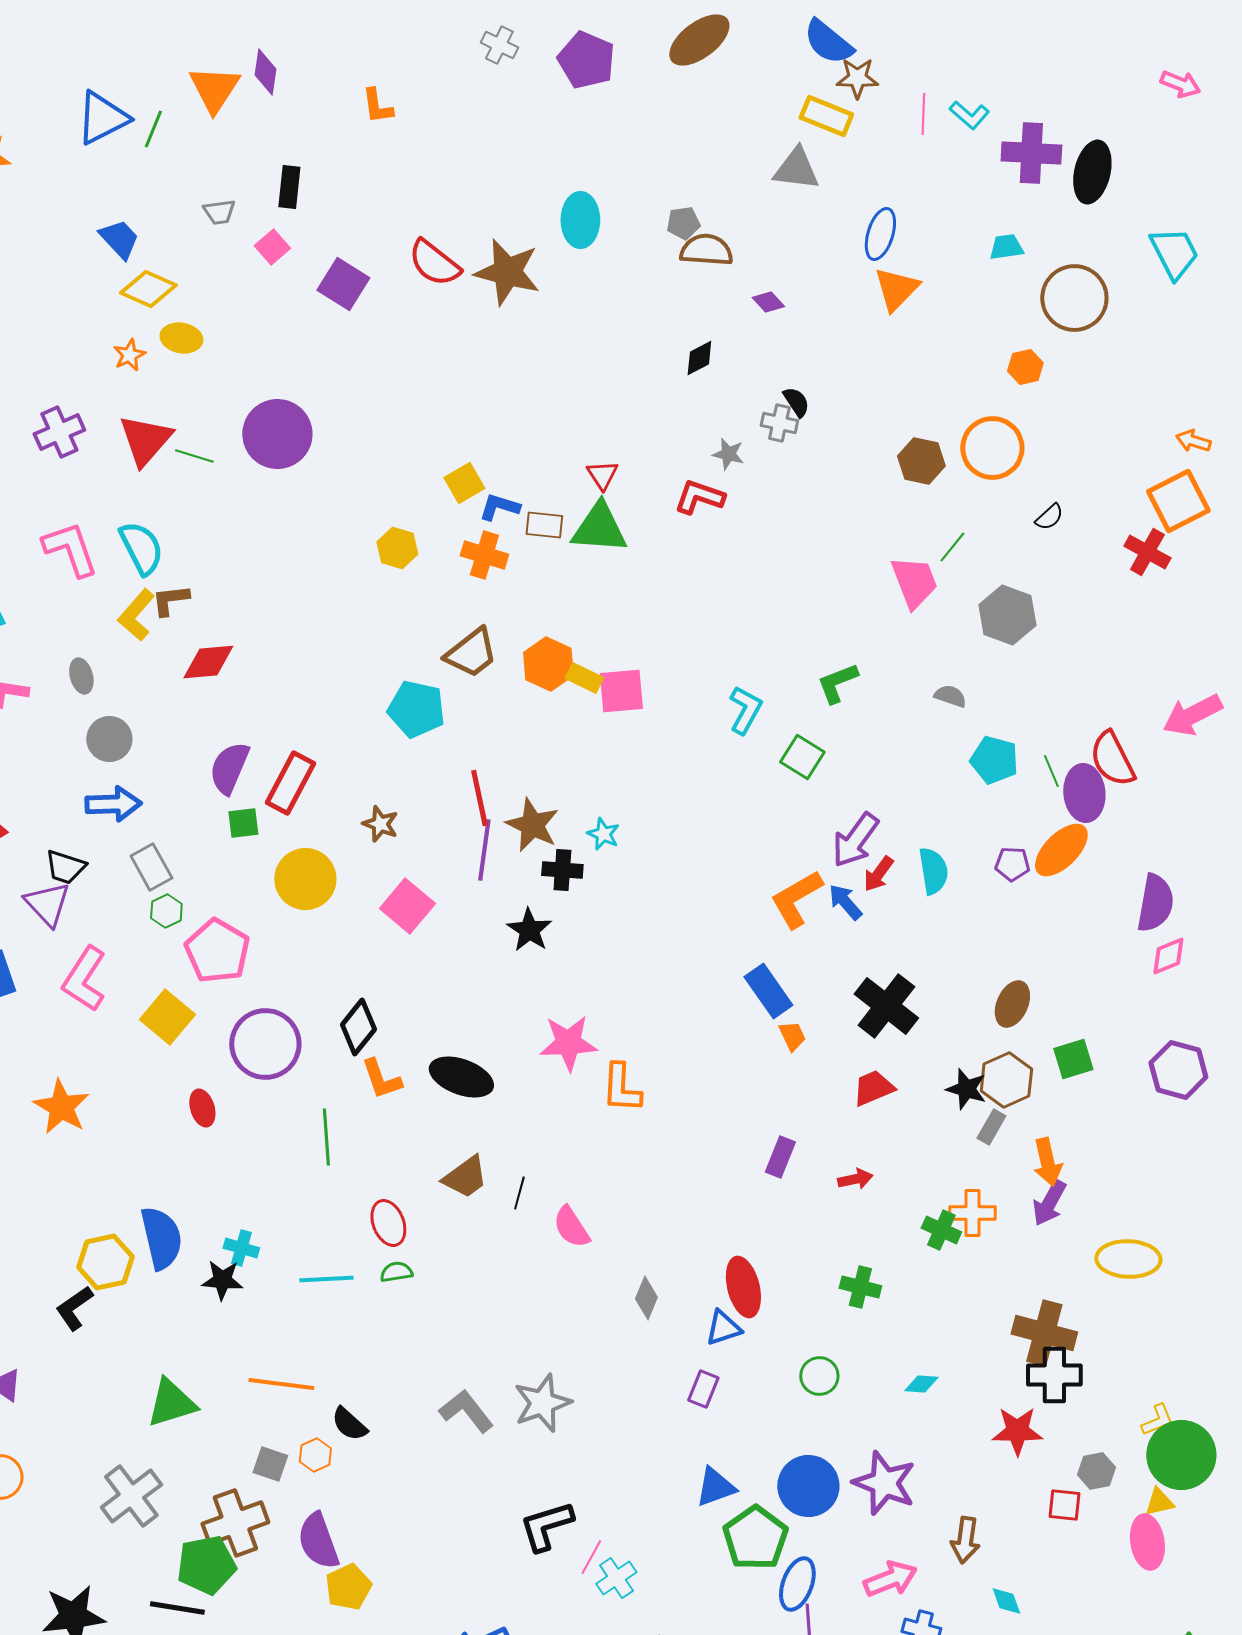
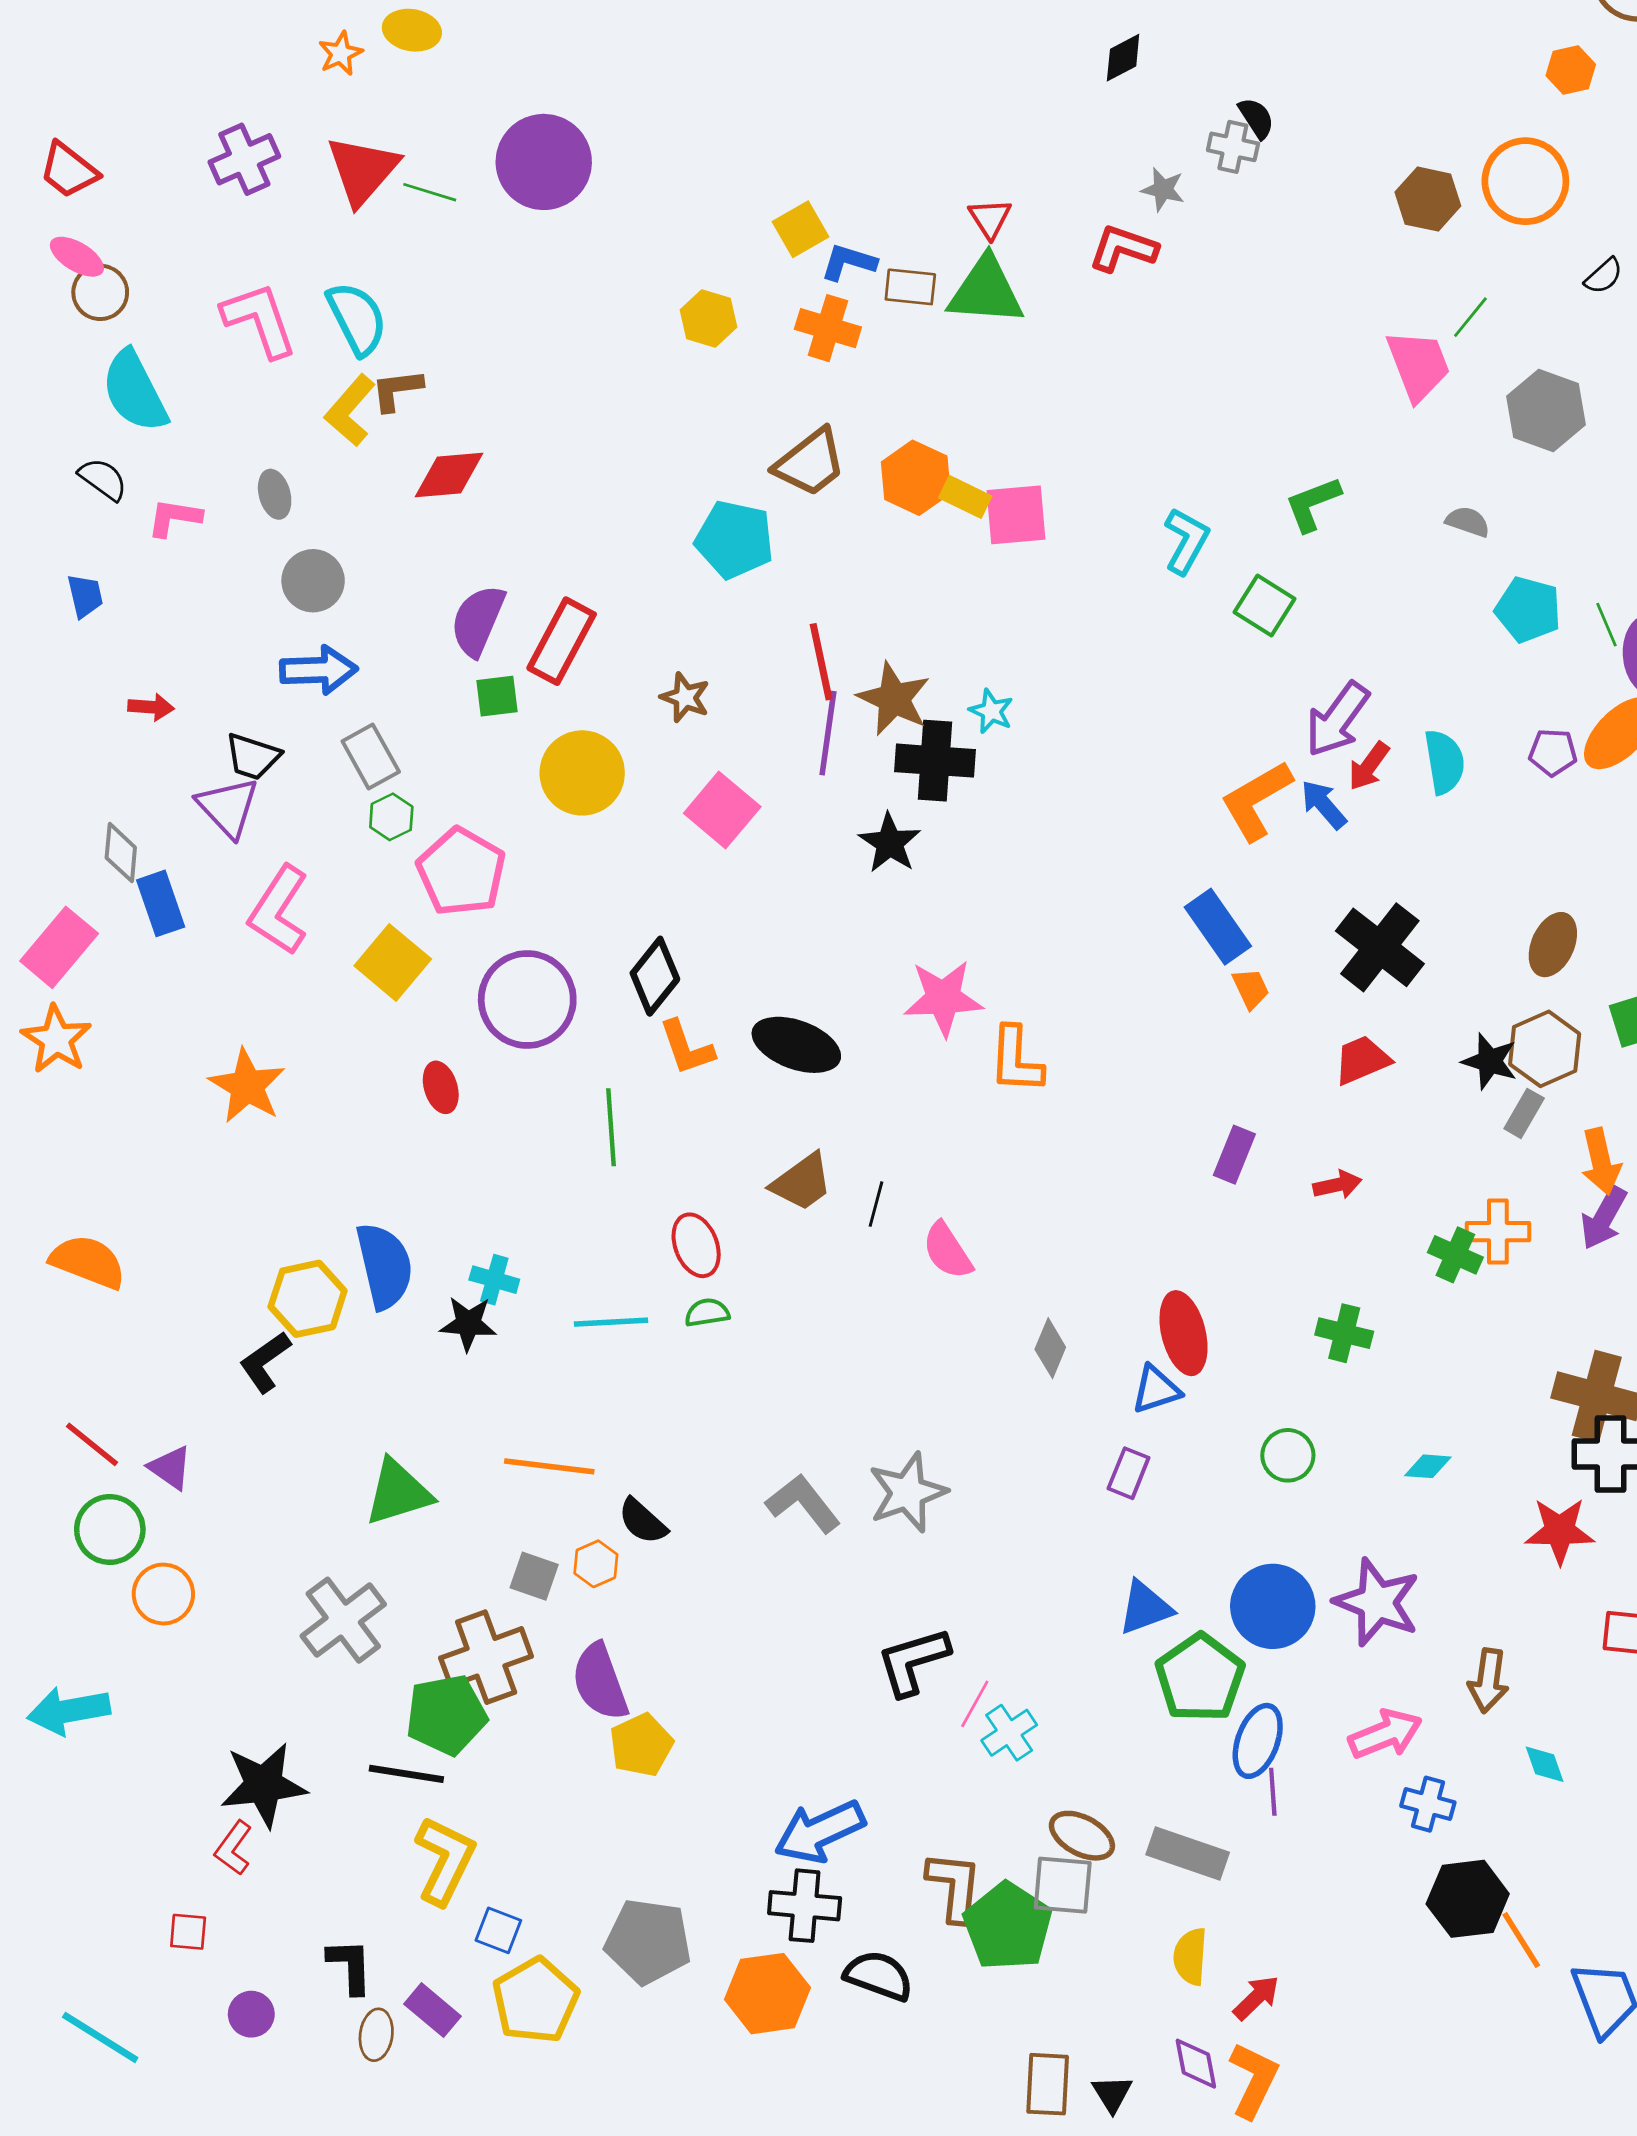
black cross: (562, 870) -> (935, 761), size x1.4

